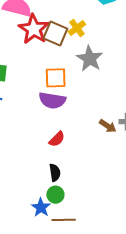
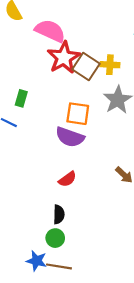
yellow cross: (77, 28) -> (110, 65), turned 30
blue star: (41, 207) -> (37, 261), moved, turned -30

